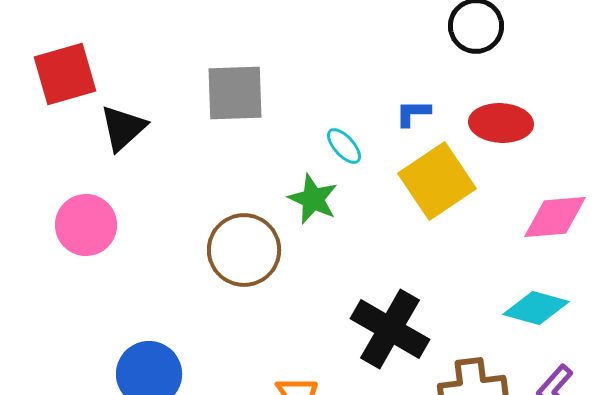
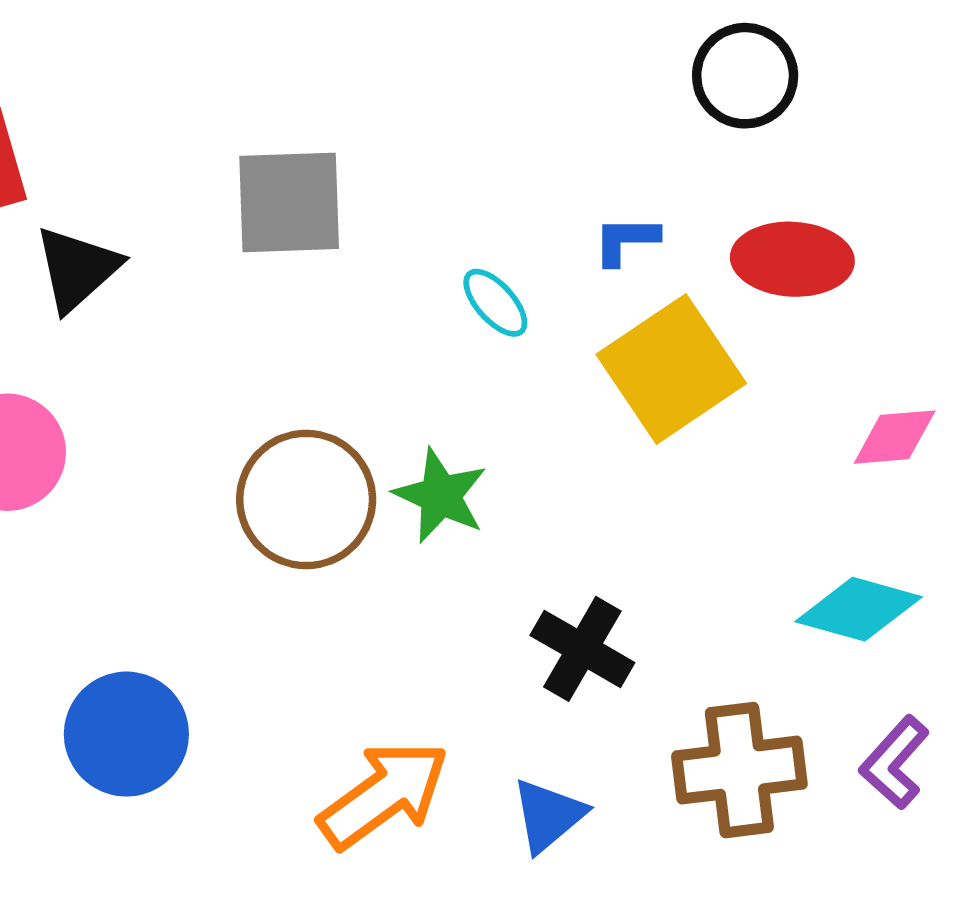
green star: (313, 199) -> (440, 496), moved
pink diamond: (555, 217) -> (895, 437), size x0.7
black cross: (390, 329) -> (582, 649), size x0.7

